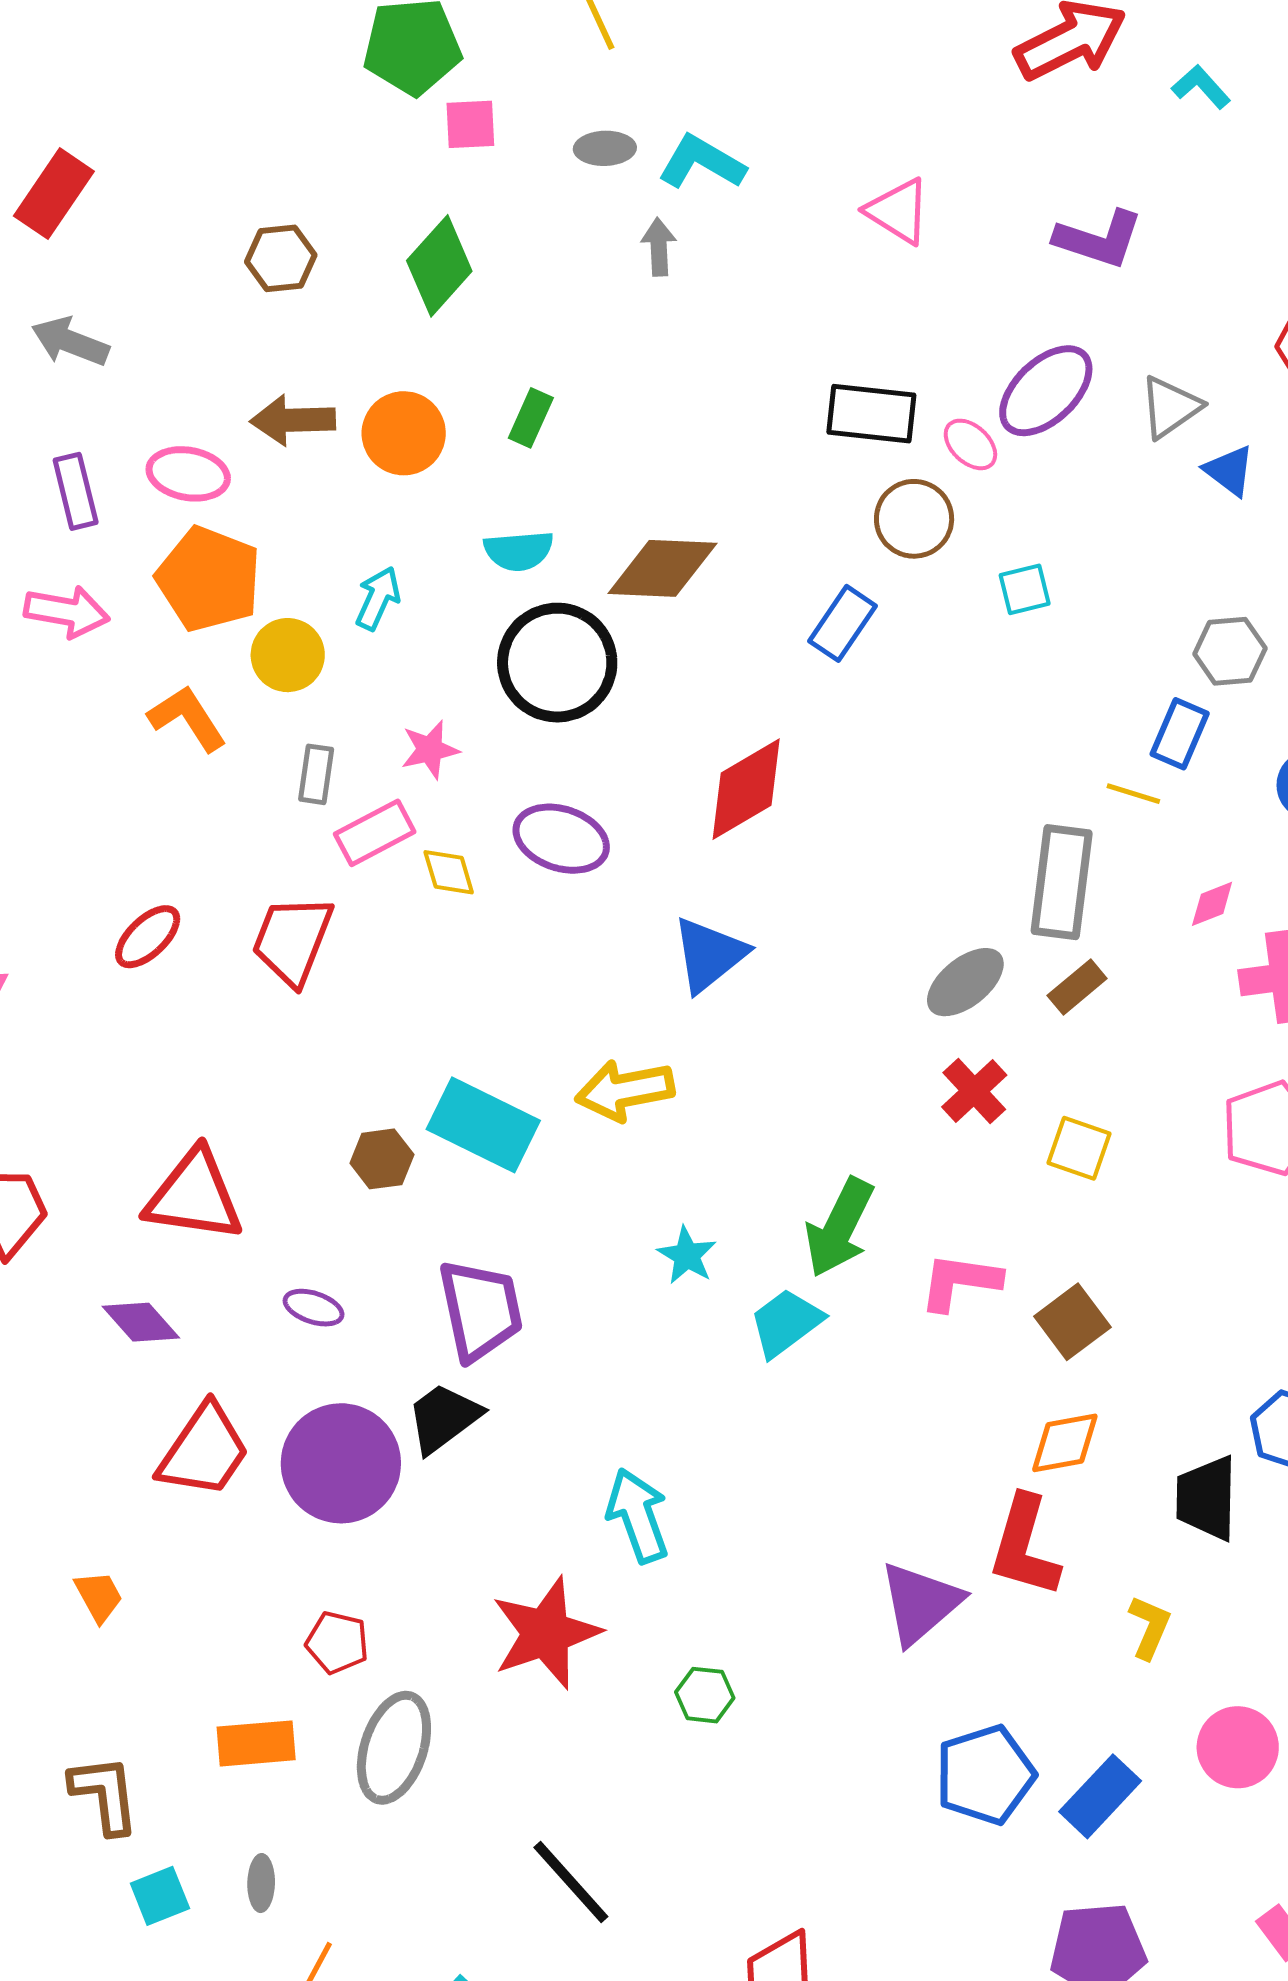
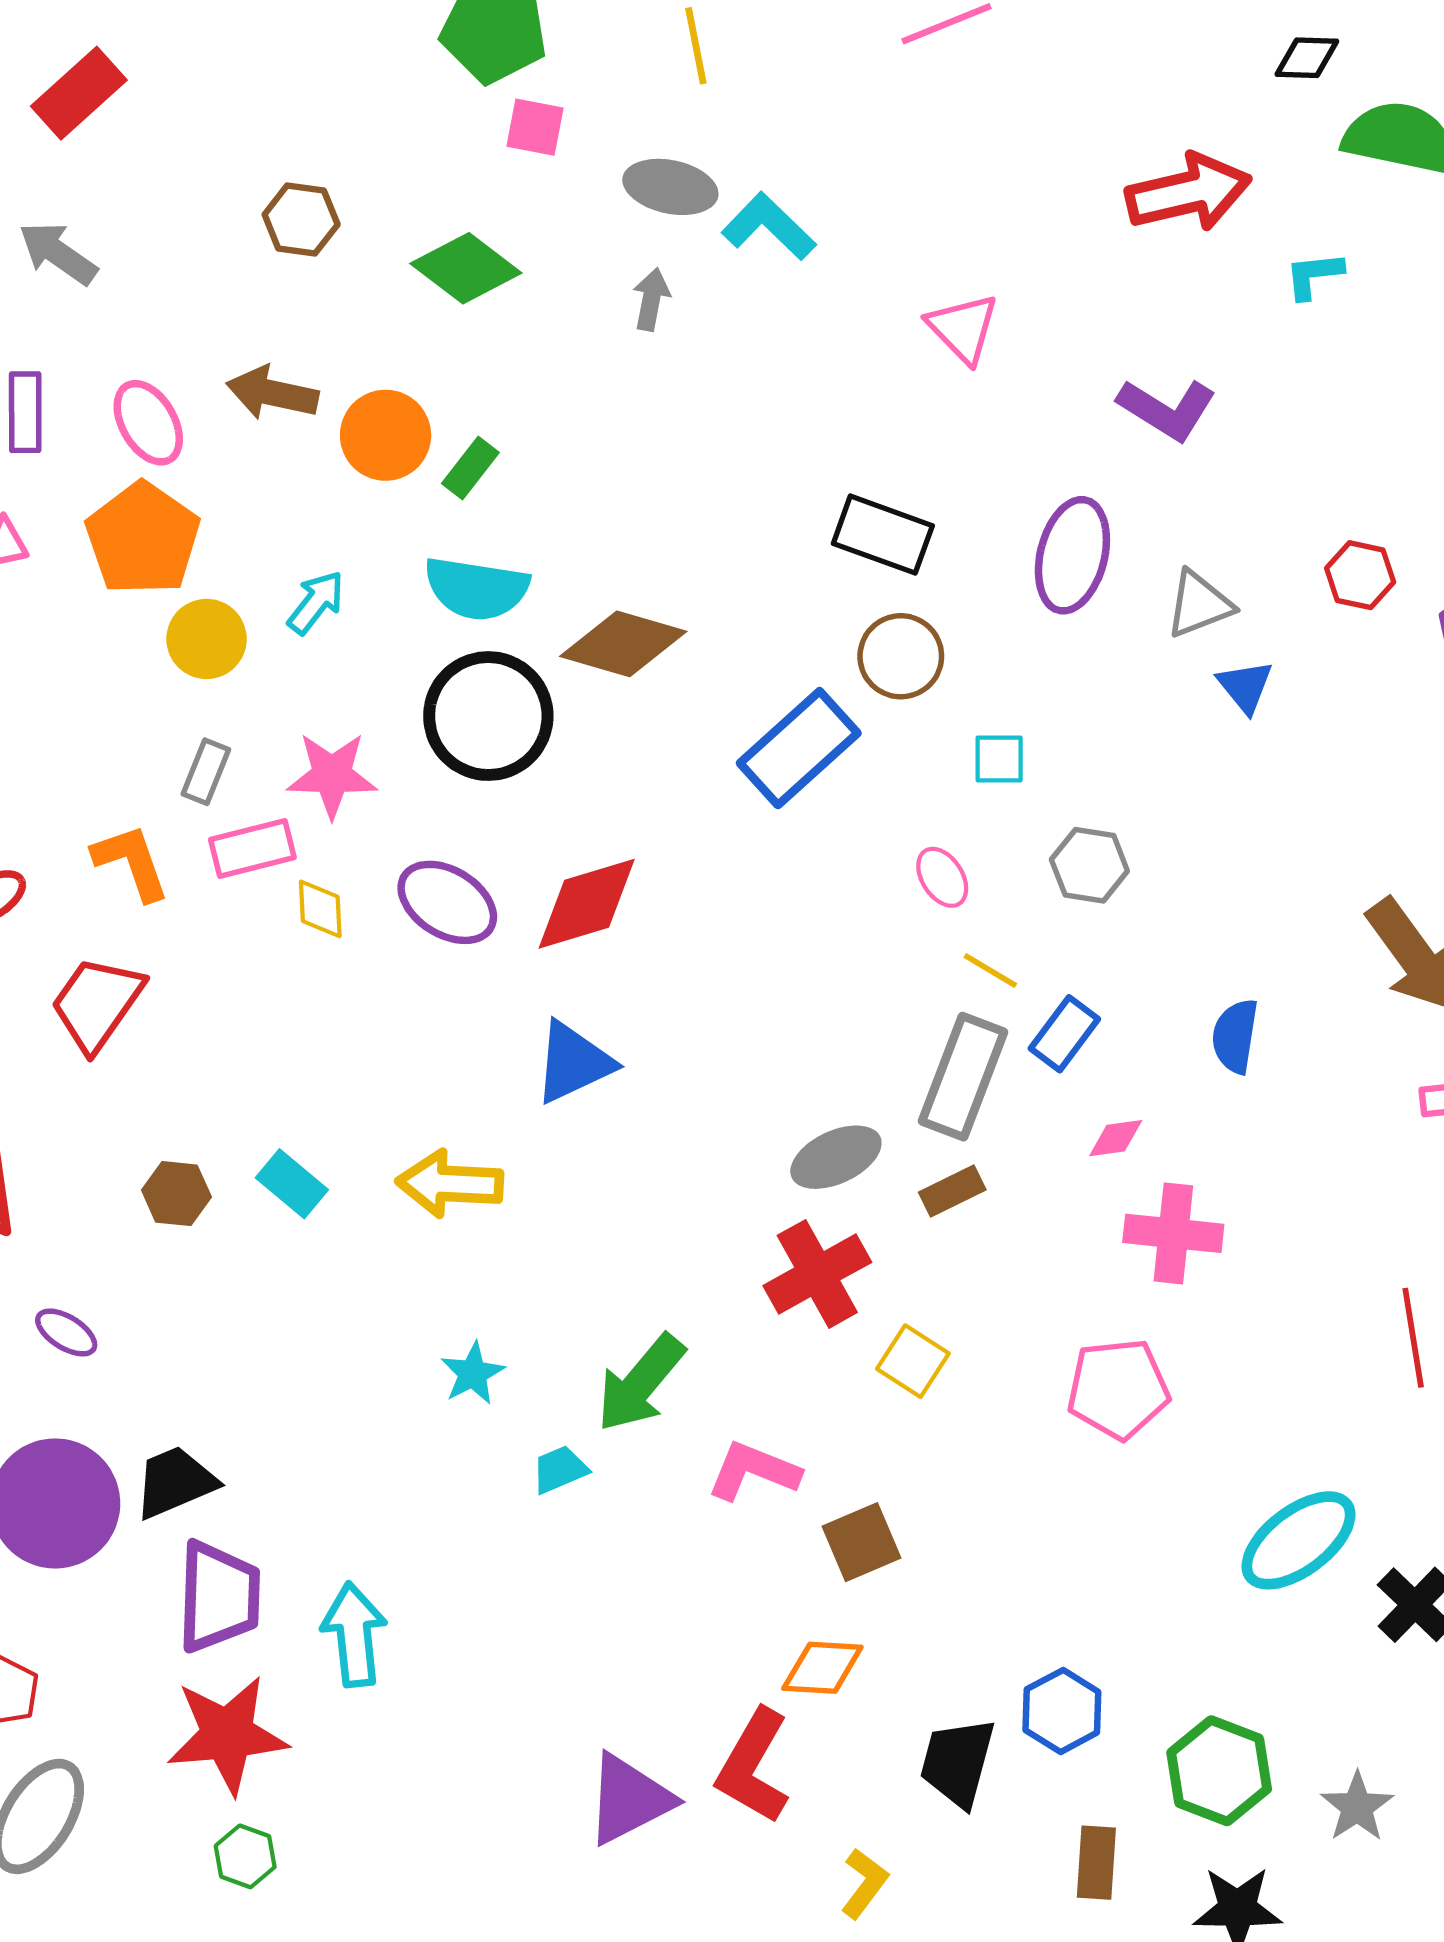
cyan L-shape: (1201, 87) -> (1314, 275), turned -68
gray ellipse: (605, 148) -> (670, 187), size x1.4
gray arrow: (659, 247) -> (651, 299), moved
green diamond: (439, 266) -> (466, 268), turned 72
purple ellipse: (1046, 391) -> (1072, 555), turned -46
green rectangle: (531, 418) -> (470, 468), moved
pink ellipse: (970, 444) -> (942, 877), moved
pink ellipse: (188, 474) -> (148, 423), turned 36
cyan semicircle: (519, 551) -> (476, 588), size x1.4
blue rectangle: (843, 623) -> (799, 748), size x1.5
gray hexagon: (1230, 651) -> (1089, 865), moved
orange L-shape: (187, 718) -> (131, 862), moved
blue rectangle: (1180, 734) -> (1064, 1034), moved
pink star: (430, 750) -> (332, 775), size x1.4
red diamond: (746, 789) -> (587, 904), moved
yellow line: (1133, 794) -> (990, 970), moved
red trapezoid: (292, 940) -> (97, 1003), moved
red cross: (974, 1091) -> (817, 1274), size x1.4
cyan rectangle: (483, 1125) -> (292, 1184), size x0.6
purple trapezoid: (480, 1310) -> (219, 1597), moved
cyan trapezoid: (786, 1323) -> (560, 1470), size x0.7
green hexagon: (705, 1695) -> (245, 1856), moved

